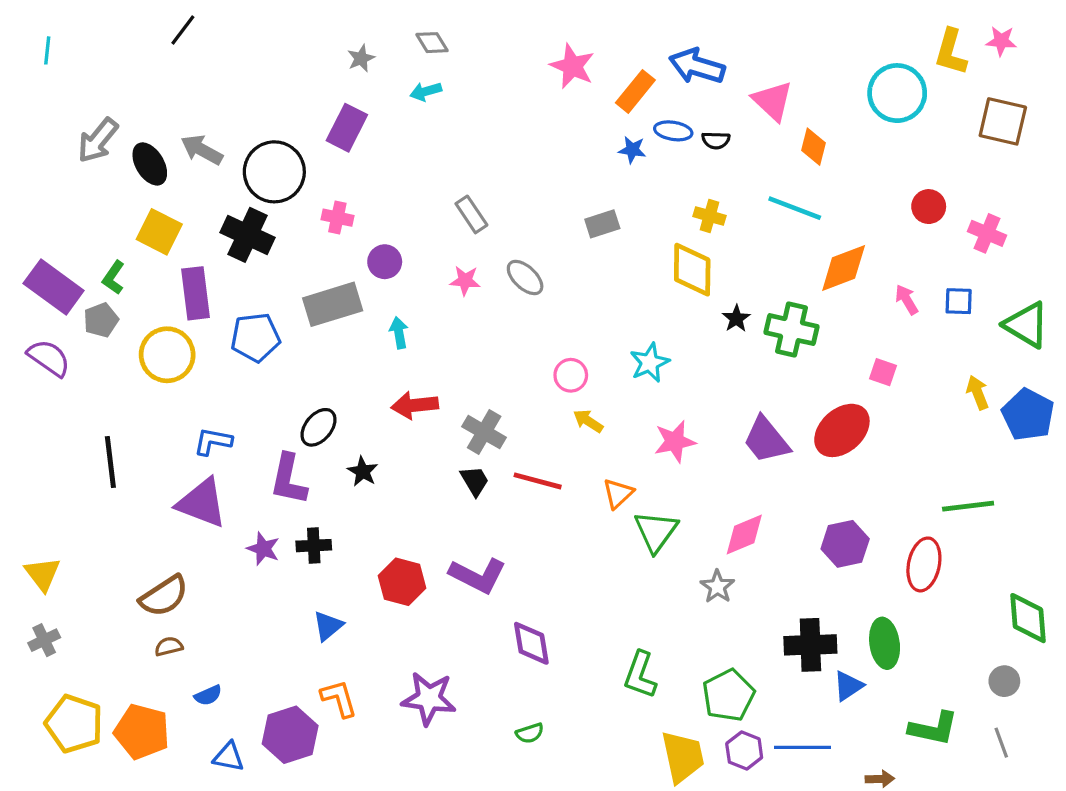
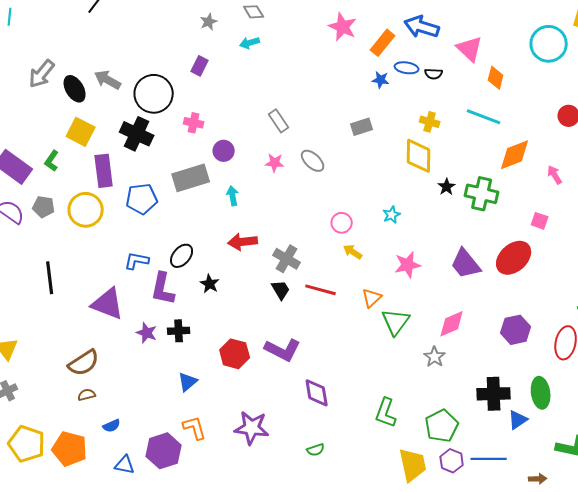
purple rectangle: (347, 128) -> (200, 66), size x0.7
gray pentagon: (101, 320) -> (44, 207), moved, turned 30
cyan star: (650, 363) -> (392, 215), size x0.7
blue L-shape: (213, 441) -> (137, 261), moved

